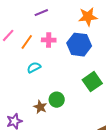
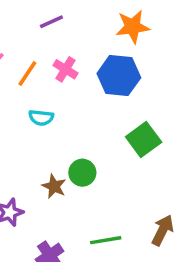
pink cross: (49, 40) -> (66, 69), turned 32
cyan semicircle: (34, 67) -> (41, 118), turned -144

